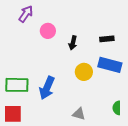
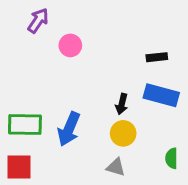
black arrow: (73, 43) -> (122, 104), moved
yellow circle: (84, 72) -> (123, 133), moved

